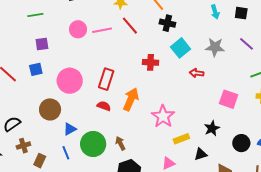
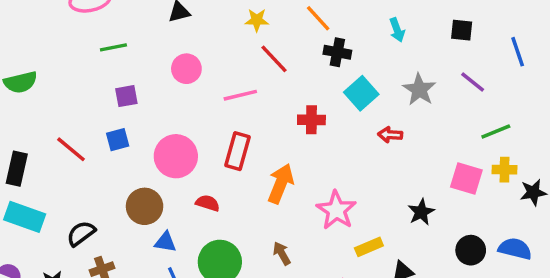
cyan arrow: (215, 12) -> (397, 30), moved
pink line: (102, 30) -> (240, 95), moved
gray star: (215, 47) -> (419, 90), turned 30
pink square: (229, 99) -> (466, 178), moved
red semicircle: (104, 106) -> (208, 203), moved
black star: (212, 128) -> (421, 212), moved
blue triangle: (70, 129) -> (165, 242), moved, turned 40
brown arrow: (120, 143) -> (282, 253), moved

